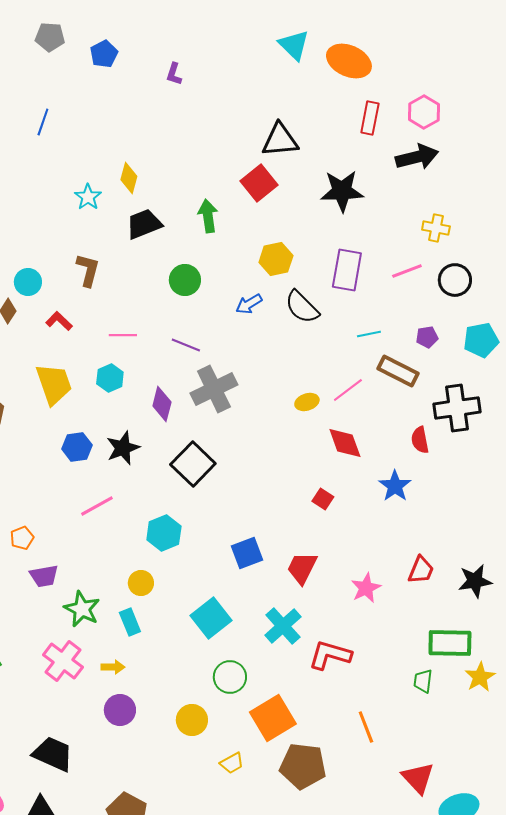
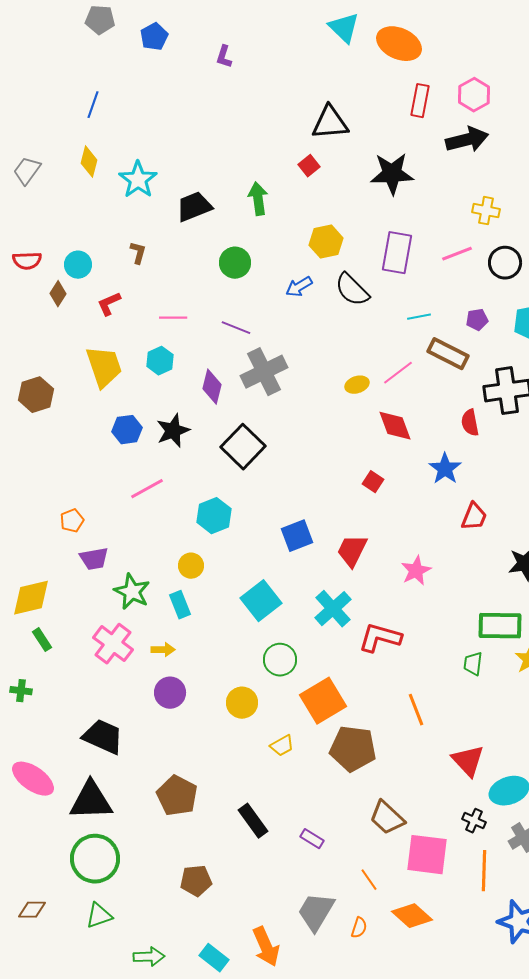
yellow diamond: (129, 178) -> (89, 162), moved
red square: (259, 183) -> (309, 166), size x0.6
cyan star: (88, 197) -> (138, 180), size x1.4
brown L-shape: (88, 270) -> (138, 253), size x0.7
red L-shape: (59, 321) -> (109, 304), turned -68
red trapezoid: (421, 570) -> (474, 517), moved

